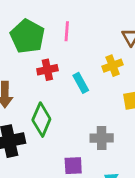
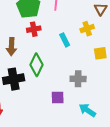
red cross: (47, 70) -> (34, 29), moved

